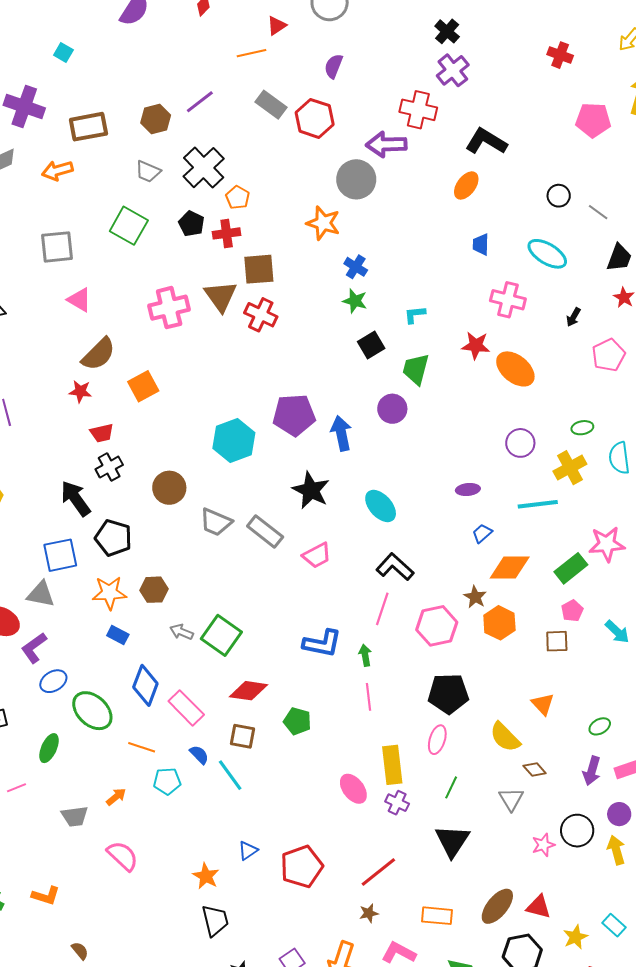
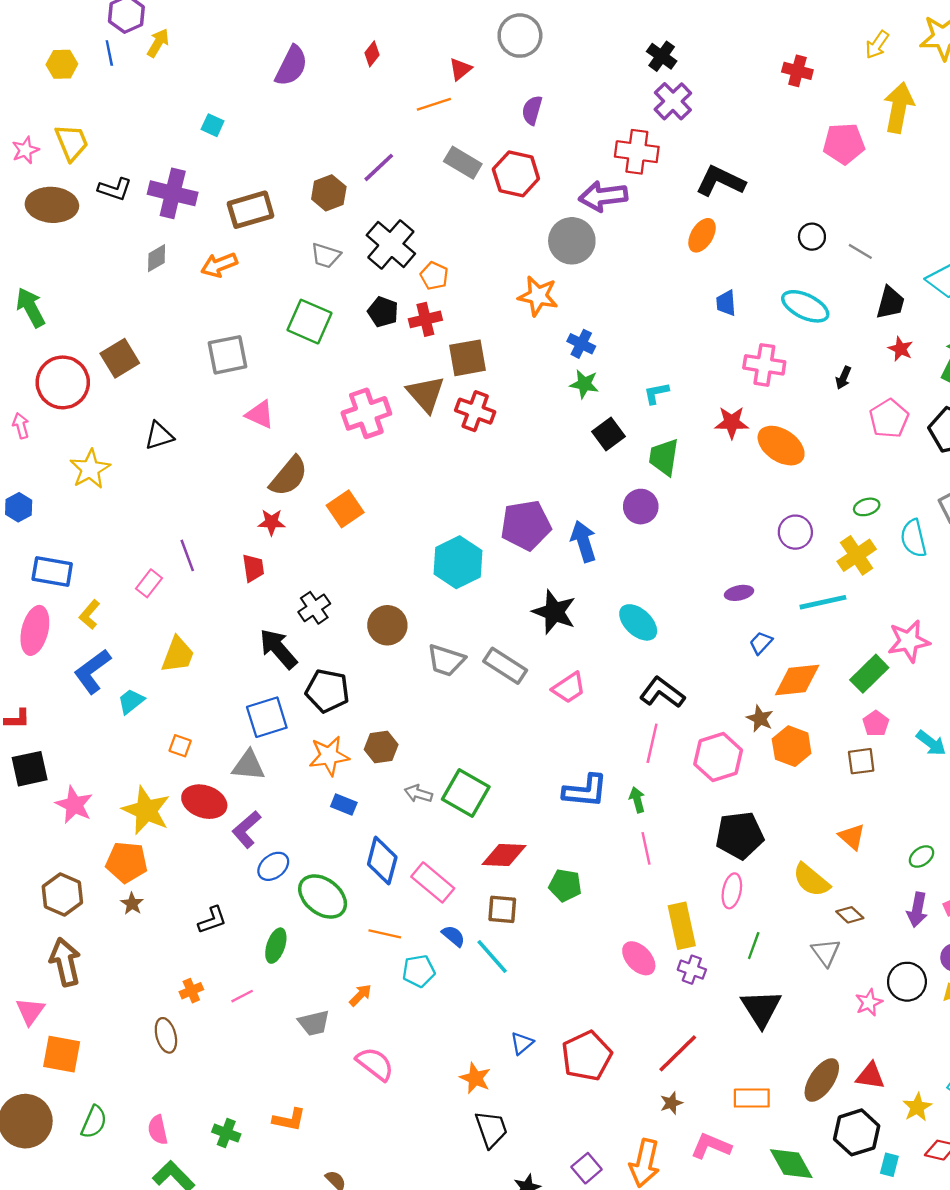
red trapezoid: (102, 433) -> (253, 568), moved, turned -80

